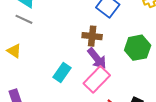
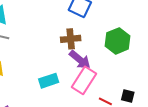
cyan rectangle: (62, 72) -> (49, 81), turned 48

